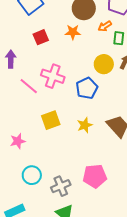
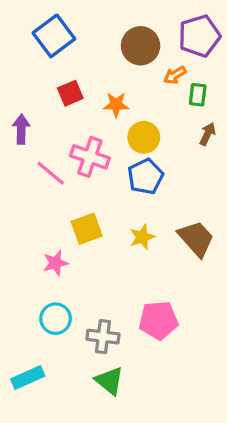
orange star: (73, 32) -> (116, 105), moved
yellow circle: (104, 64) -> (144, 137), moved
pink star: (18, 141) -> (56, 263), moved
gray cross: (61, 186) -> (103, 337), turned 30

